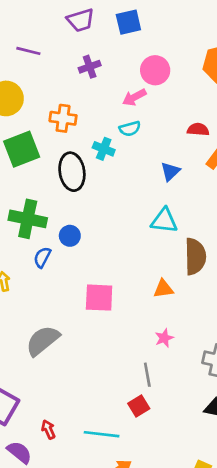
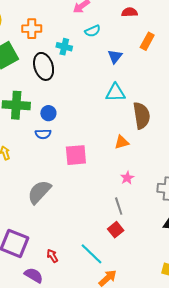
cyan semicircle: (130, 129) -> (93, 31), moved
red semicircle: (198, 129) -> (129, 12), moved
blue semicircle: (42, 257) -> (43, 134), moved, turned -112
cyan line: (102, 434) -> (91, 254), turned 45

